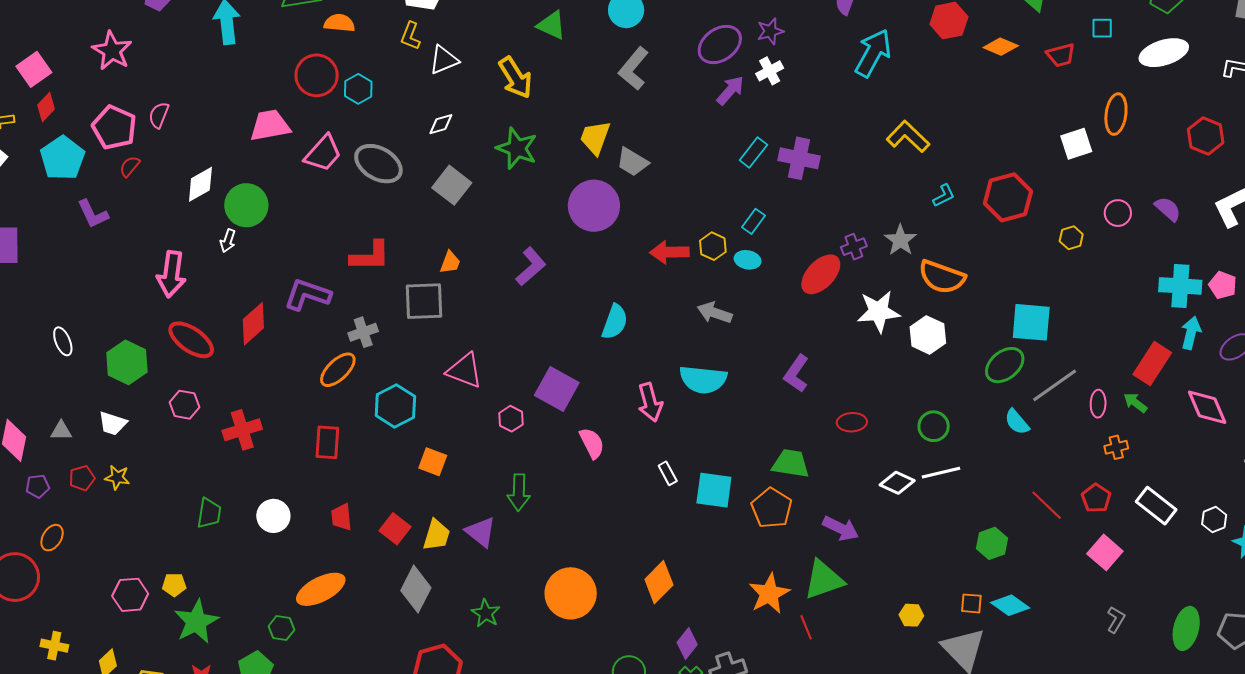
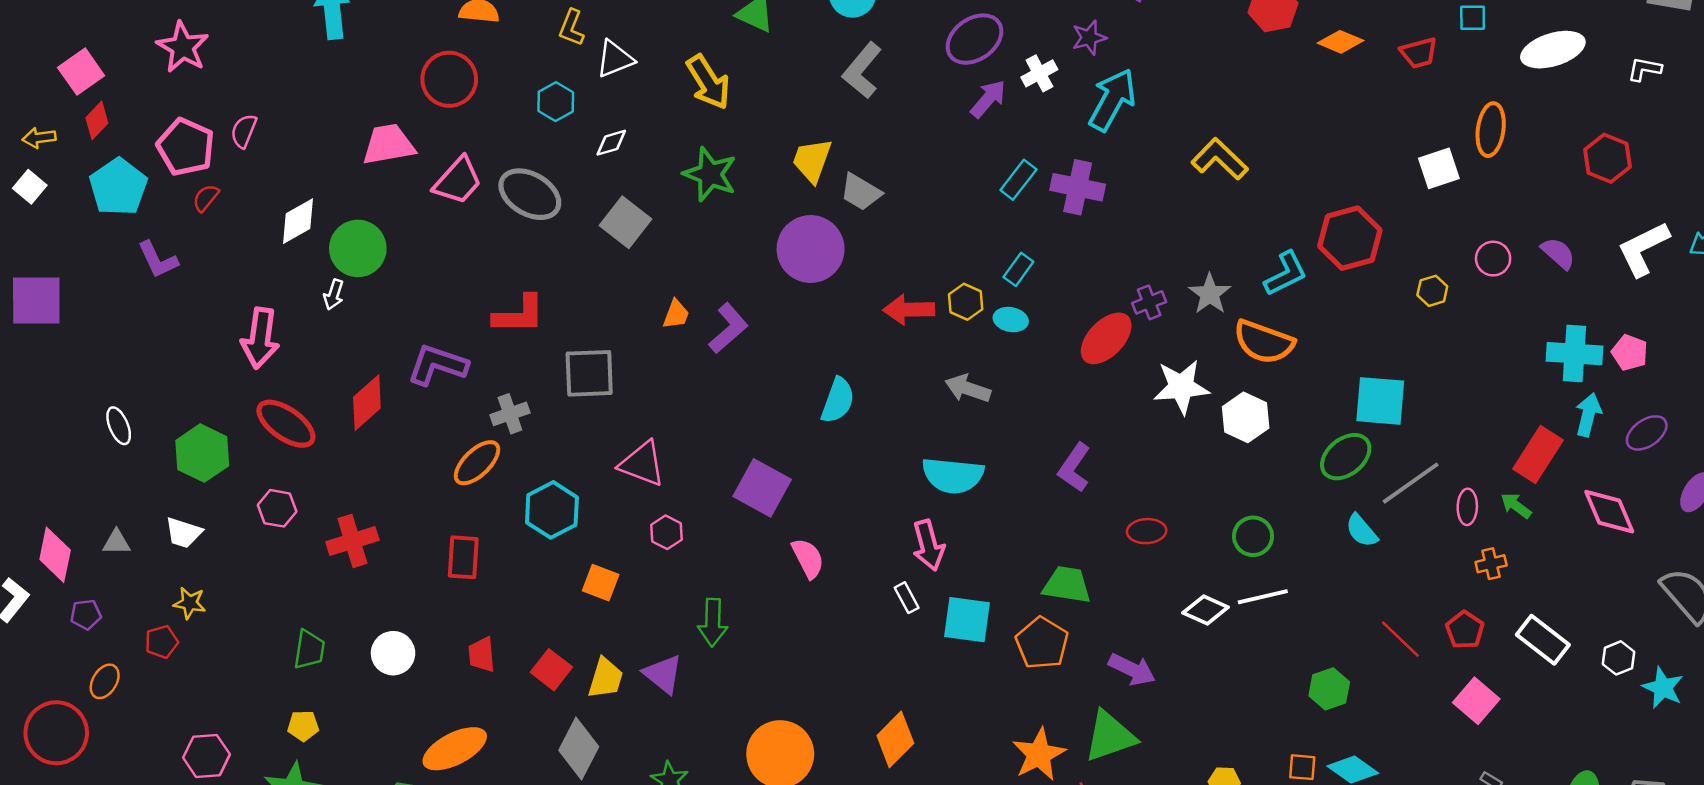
purple star: (770, 31) -> (1089, 38), moved
cyan arrow: (873, 53) -> (1112, 100), moved
cyan hexagon: (358, 89) -> (556, 102), moved
cyan L-shape: (944, 196) -> (1286, 274), moved, size x1.5
orange trapezoid: (450, 262) -> (676, 314), moved
pink arrow: (650, 402) -> (929, 545), moved
pink hexagon: (511, 419) -> (666, 532), moved
red pentagon: (82, 478) -> (162, 642), moved
yellow pentagon: (174, 585) -> (303, 726), moved

